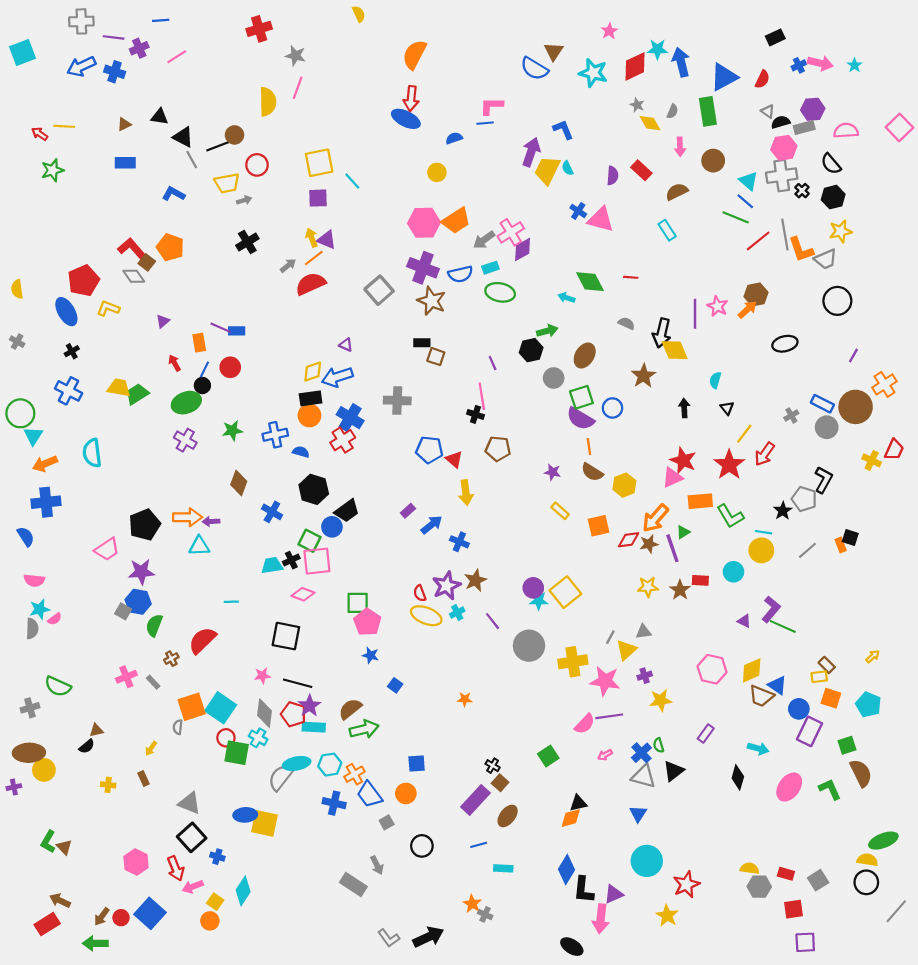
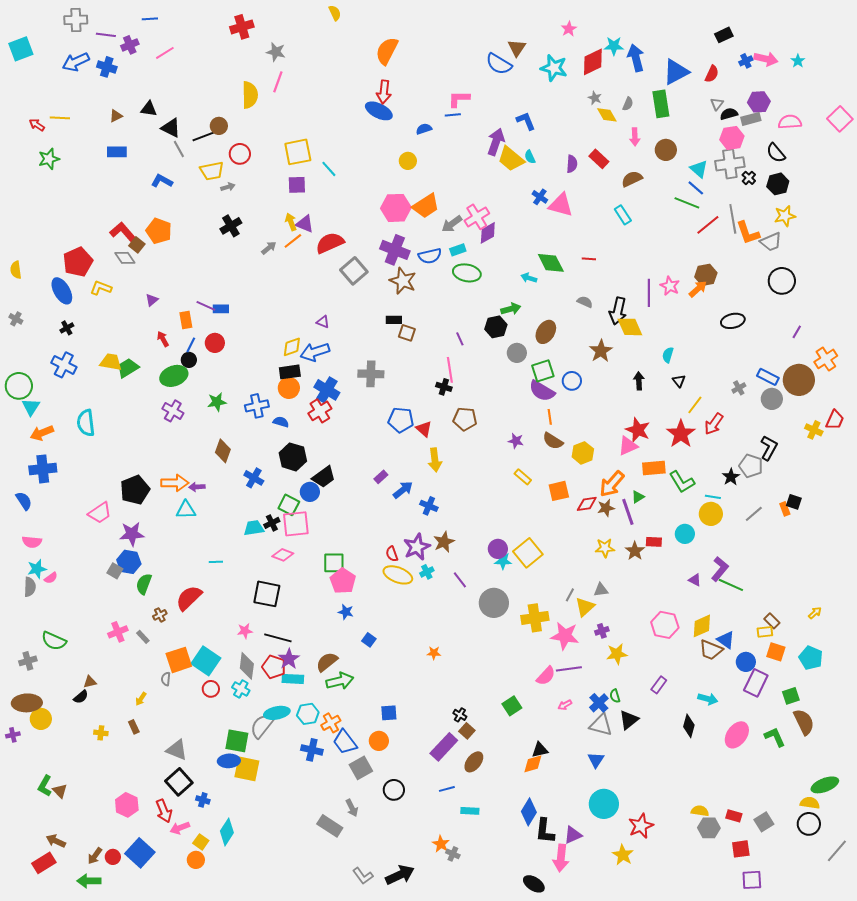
gray triangle: (768, 111) -> (717, 104), turned 32
yellow trapezoid: (547, 170) -> (511, 159), turned -76
red semicircle: (311, 284) -> (330, 243), moved
green square: (237, 753) -> (237, 741), moved
gray square: (387, 822) -> (361, 768), size x1.6

